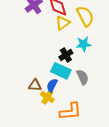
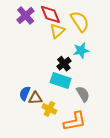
gray semicircle: (83, 77) -> (83, 94), moved
blue semicircle: (52, 85) -> (25, 93), moved

